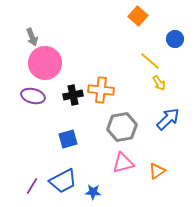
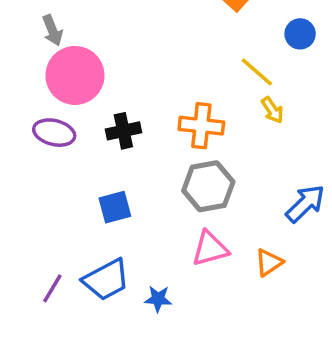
orange cross: (101, 90) -> (201, 126), moved
blue arrow: (168, 119) -> (305, 204), moved

